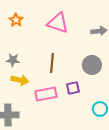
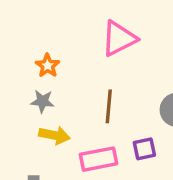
orange star: (16, 20) -> (48, 66), moved
pink triangle: (58, 23) -> (119, 38), turned -45

